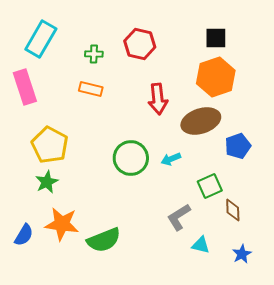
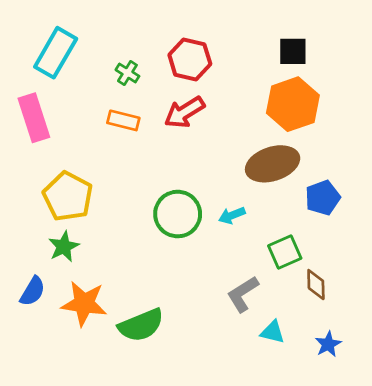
green cross: (94, 54) -> (127, 73), turned 30
red arrow: (158, 99) -> (184, 112), moved, turned 64
blue semicircle: (24, 235) -> (33, 291), moved

